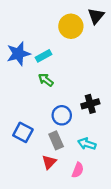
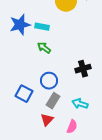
cyan rectangle: (43, 56) -> (42, 27), turned 40
blue circle: (62, 115) -> (49, 81), moved
gray rectangle: (56, 140) -> (53, 101), turned 56

